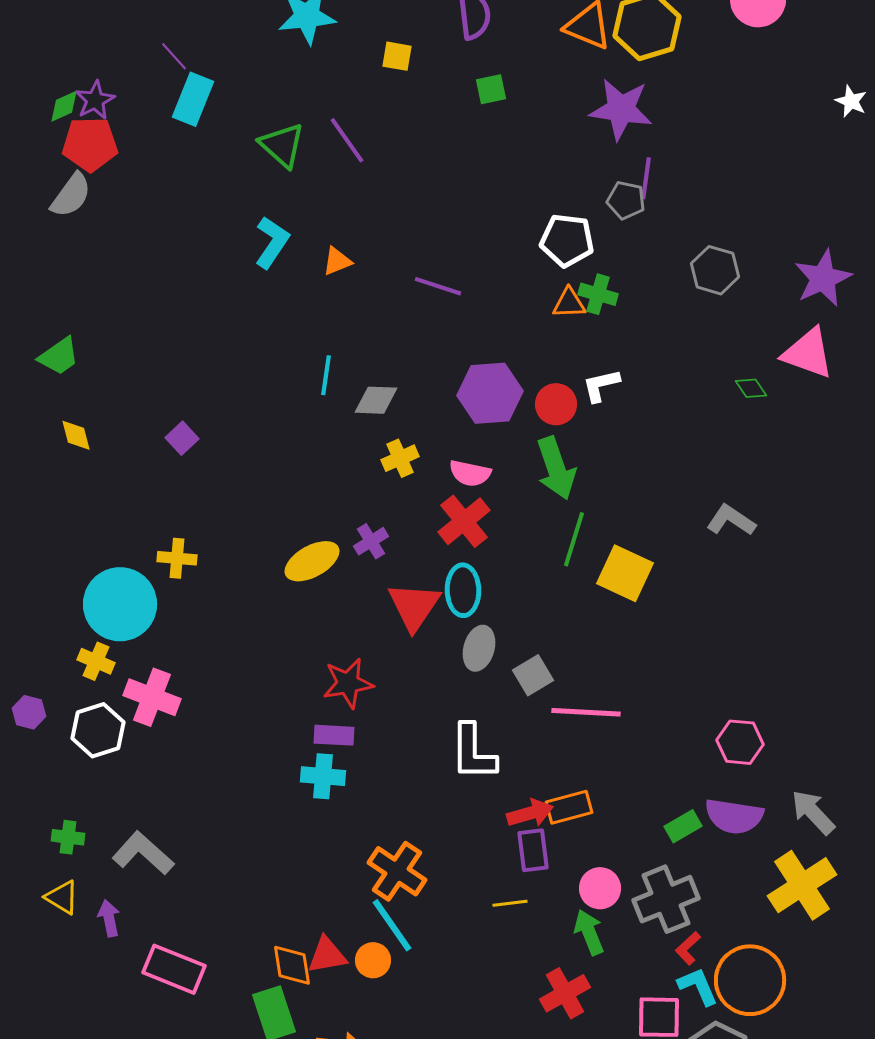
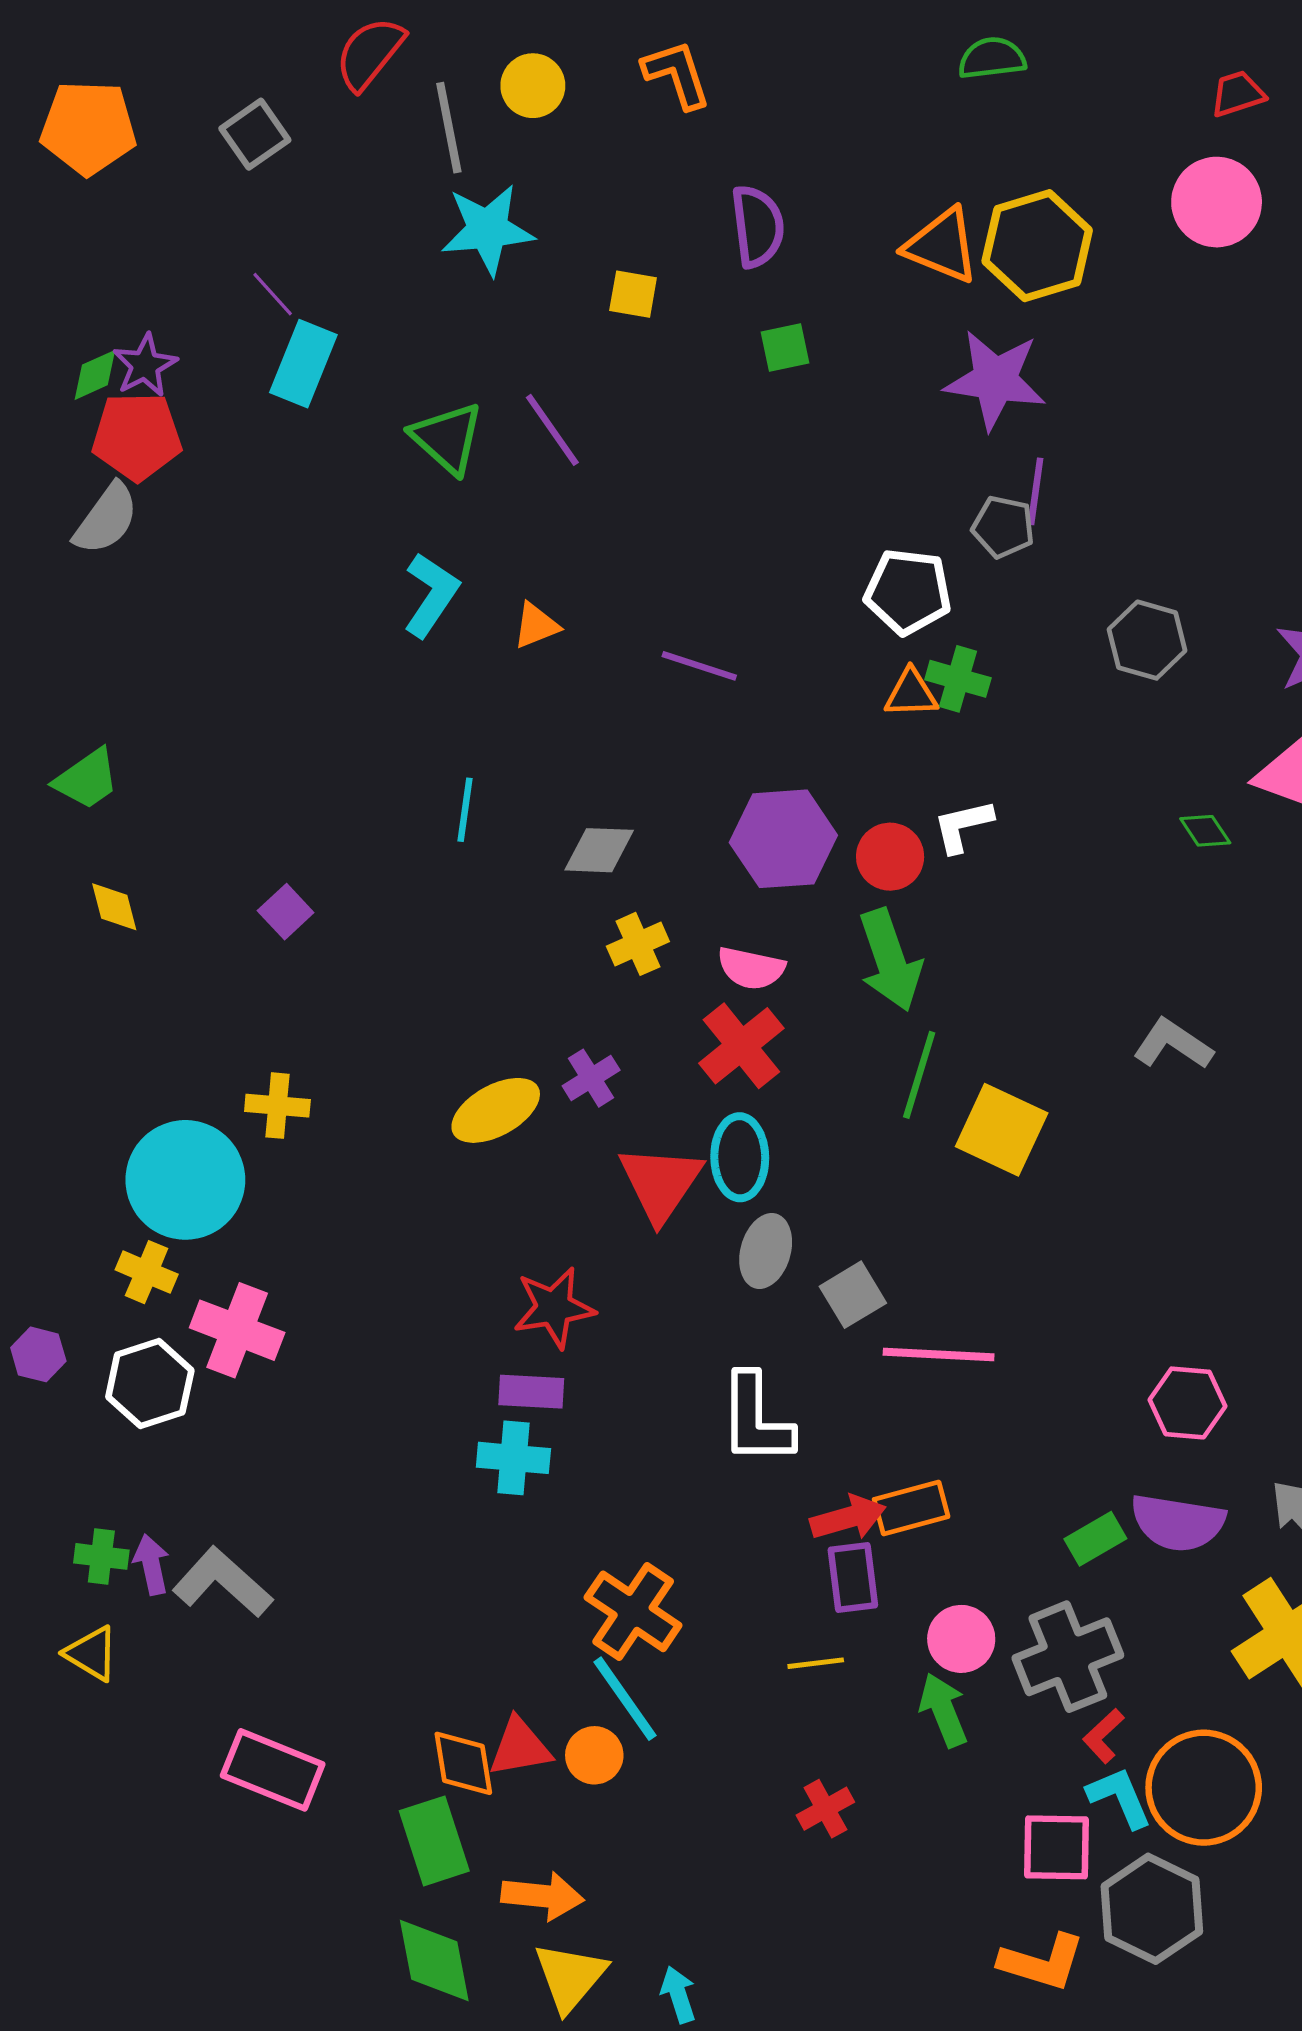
cyan line: (326, 375) -> (465, 810), moved
purple arrow: (109, 918) -> (151, 1565), moved
red cross: (565, 993) -> (825, 1809), moved, size x0.7

